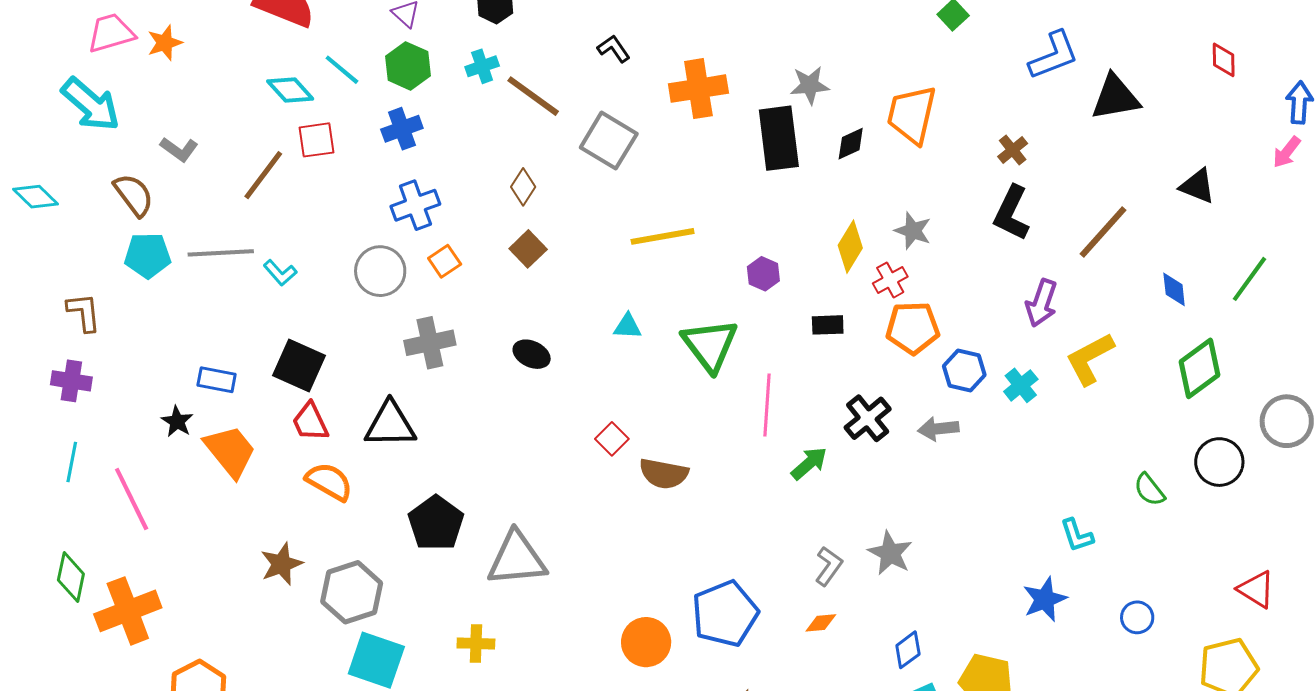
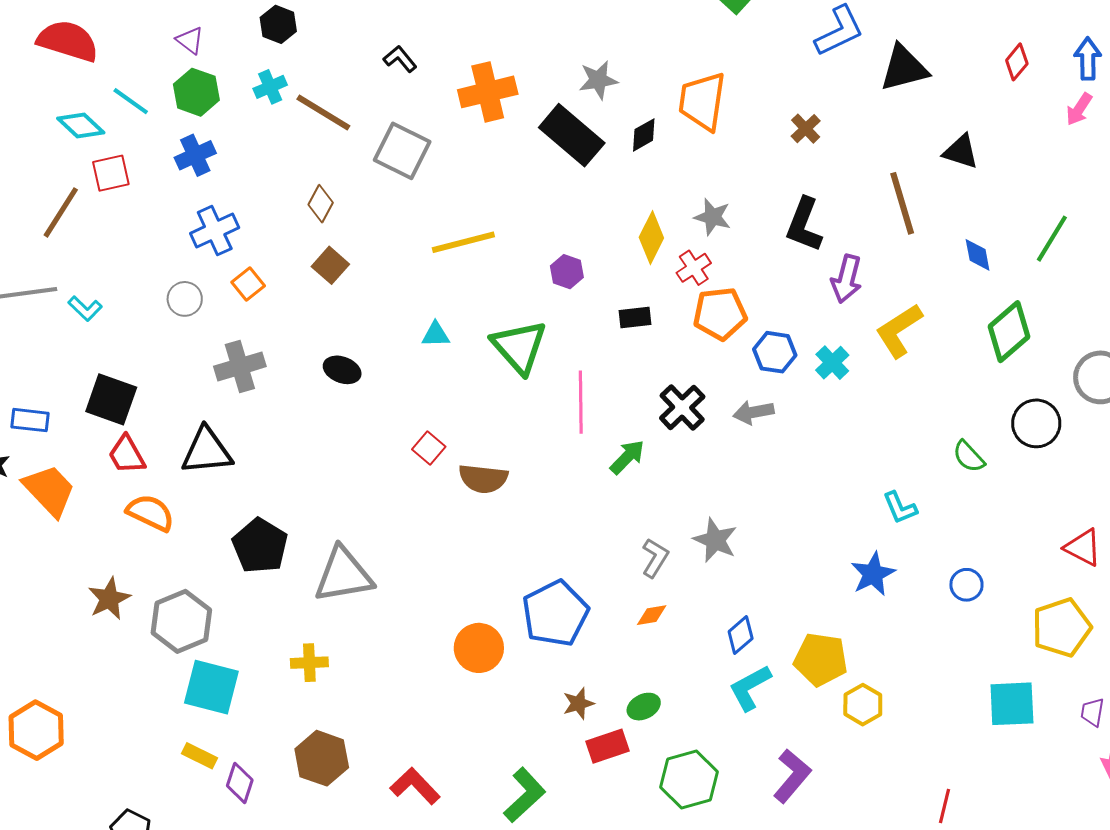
red diamond: (1224, 60) -> (1017, 62), moved, turned 45
black rectangle: (779, 138) -> (572, 135), turned -38
black triangle: (1197, 186) -> (961, 152), moved
black L-shape: (1011, 213) -> (804, 225), moved
brown line: (1103, 232) -> (902, 203), turned -54
gray circle: (380, 271) -> (185, 299), size x0.7

